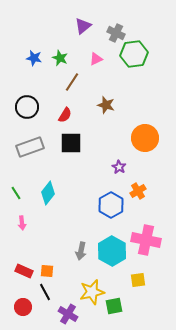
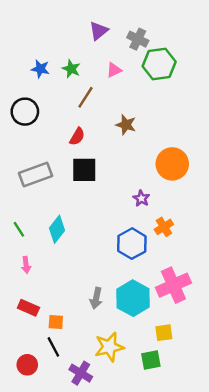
black circle: (27, 107) -> (25, 112), moved
pink cross: (146, 240) -> (173, 285), turned -36
red rectangle: (24, 271) -> (28, 308), moved
green square: (114, 306) -> (151, 360), moved

